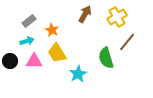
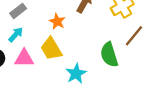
orange star: (52, 30) -> (57, 22), moved
cyan arrow: (27, 41) -> (16, 35), turned -32

